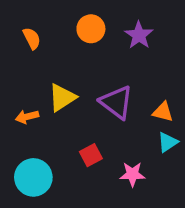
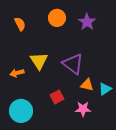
yellow triangle: (62, 97) -> (39, 61), turned -30
orange triangle: (163, 112) -> (87, 85), moved

